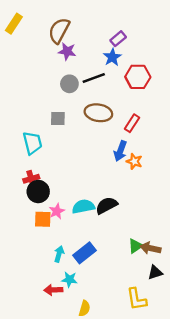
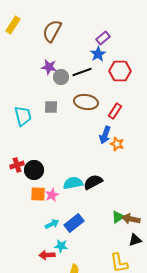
purple star: (67, 51) -> (49, 67), moved
cyan trapezoid: (32, 143) -> (23, 116), moved
red cross: (31, 179) -> (17, 165), moved
pink star: (57, 211) -> (52, 195), moved
cyan arrow: (59, 254) -> (52, 224), turned 48

